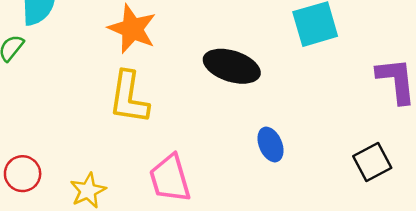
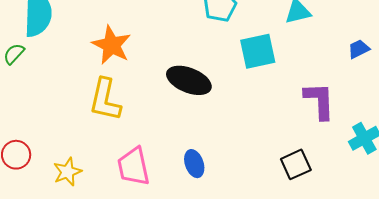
blue ellipse: (270, 144) -> (194, 164), moved

